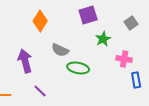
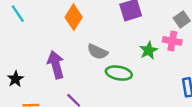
green star: (103, 39) -> (149, 50), moved
pink cross: (124, 59) -> (172, 41), moved

